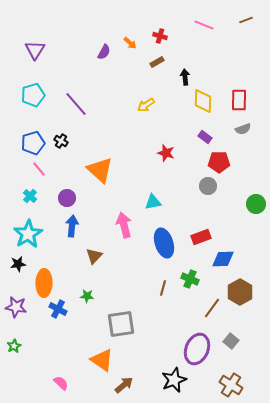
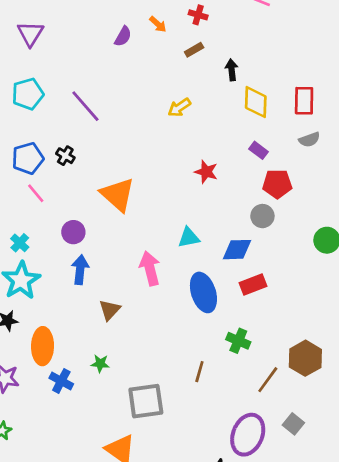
cyan cross: (30, 196) -> (20, 243), moved
blue diamond: (223, 259) -> (237, 250), moved
brown line: (163, 288) -> (199, 372), moved

